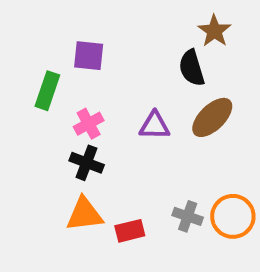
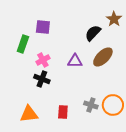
brown star: (214, 31) -> (114, 19), moved
black semicircle: (192, 68) -> (93, 33), turned 60
orange triangle: (84, 214) -> (29, 114), moved
red rectangle: (130, 231) -> (63, 112), turned -72

